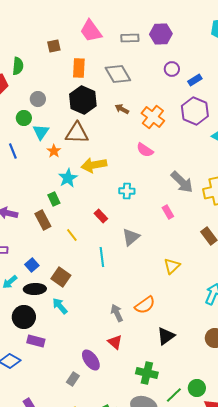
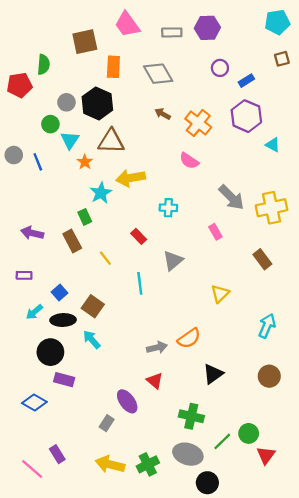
brown square: (54, 46) -> (85, 42), size x1.6
black hexagon: (83, 100) -> (97, 103), moved
gray arrow: (117, 313) -> (157, 348), turned 102

